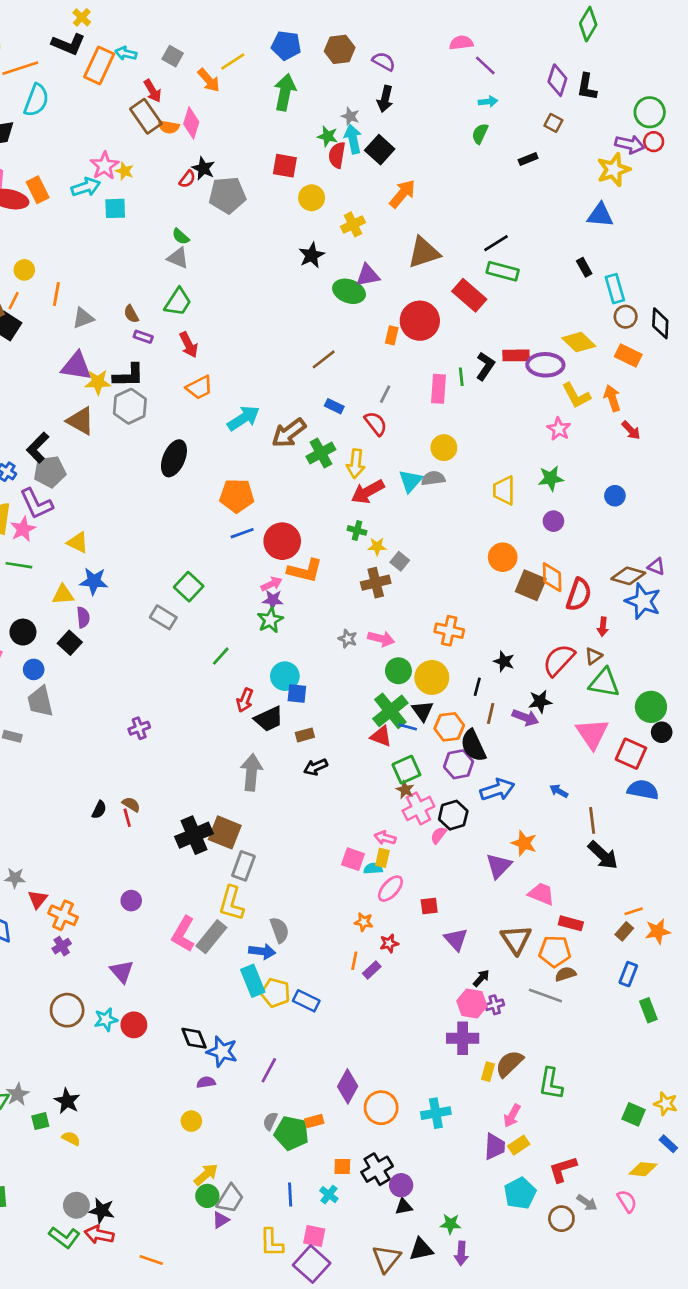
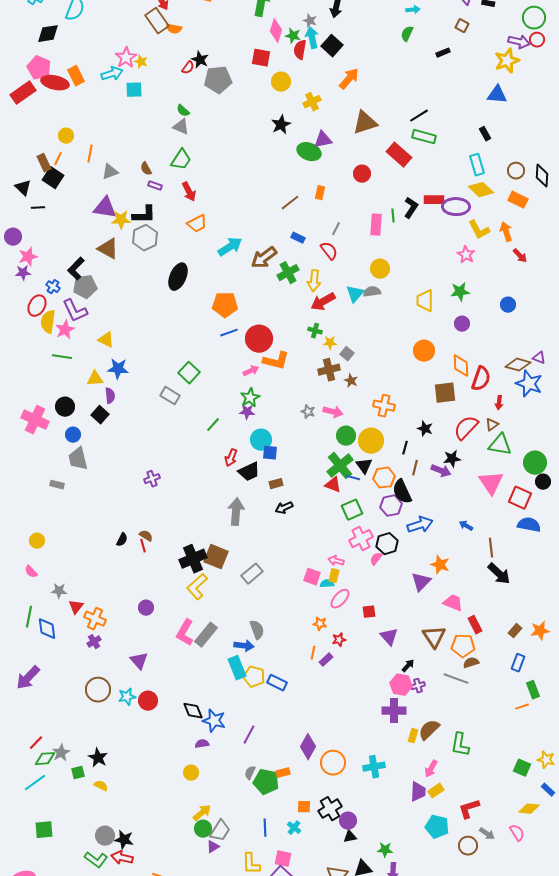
pink diamond: (191, 123) -> (276, 31), moved
cyan rectangle: (615, 289) -> (477, 165), moved
red circle: (420, 321) -> (362, 174), size x0.6
orange rectangle: (392, 335) -> (320, 193), moved
brown square: (531, 585) -> (445, 393), moved, turned -30
purple star: (273, 600) -> (247, 412), moved
brown star: (405, 790) -> (351, 381), moved
gray rectangle: (243, 866) -> (252, 574), moved, turned 30
yellow L-shape: (231, 903) -> (197, 587), moved, turned 32
orange line: (634, 911) -> (522, 707), moved
red rectangle: (571, 923) -> (475, 625), turned 48
cyan pentagon: (520, 1193) -> (437, 827), turned -30

